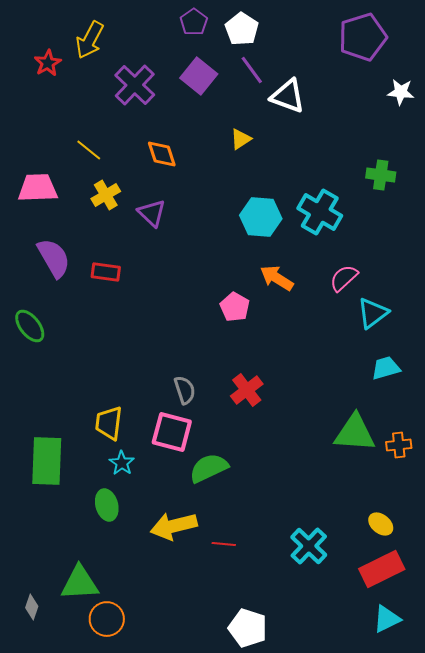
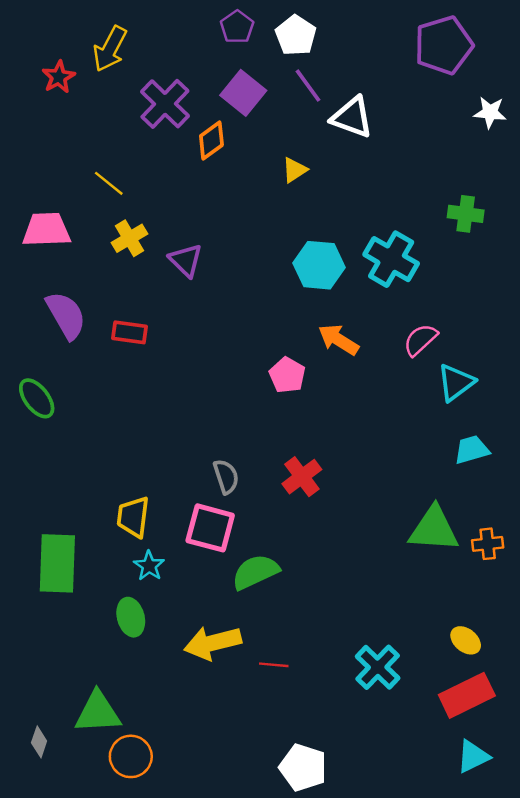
orange diamond: (162, 154) -> (211, 141), moved, turned 72

